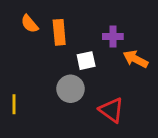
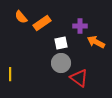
orange rectangle: (59, 32) -> (42, 23), turned 60
gray circle: (71, 89) -> (61, 63), moved

